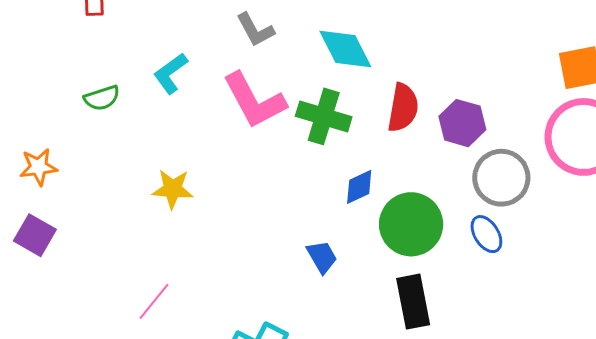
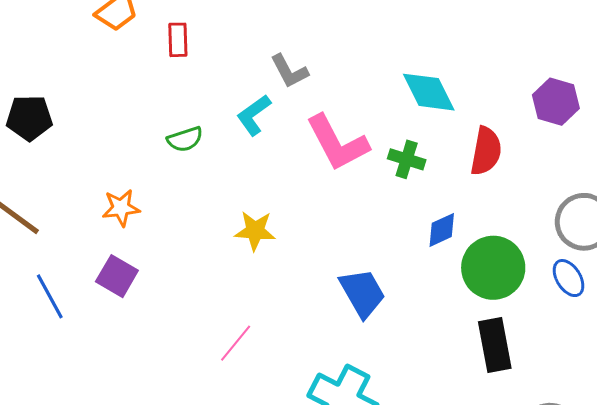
gray L-shape: (255, 30) -> (289, 71), moved
green cross: (324, 116) -> (407, 159), size x0.7
purple hexagon: (462, 123) -> (556, 102), moved
blue trapezoid: (322, 257) -> (362, 293), moved, size x1.5

